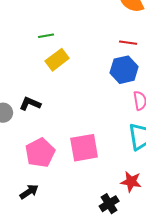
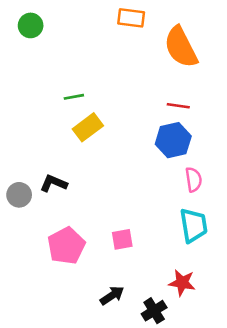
pink square: (84, 148) -> (122, 239), size x0.6
black arrow: (29, 192) -> (112, 295), moved

